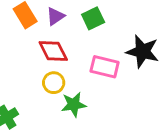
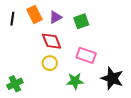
black star: (143, 51) -> (112, 78), moved
green star: (74, 105) -> (75, 81), moved

